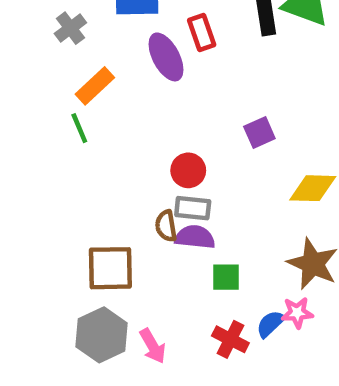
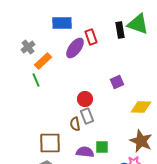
gray cross: (70, 28) -> (28, 47), moved
purple ellipse: (166, 57) -> (75, 48), turned 65
gray rectangle: (193, 208) -> (87, 116), turned 63
purple semicircle: (195, 237) -> (85, 152), moved

